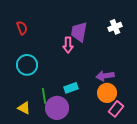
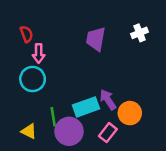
pink arrow: (68, 45) -> (39, 53), moved
purple arrow: (105, 76) -> (108, 100), moved, turned 66
cyan rectangle: (71, 88) -> (86, 107), size x1.5
pink rectangle: (116, 109) -> (108, 133), moved

